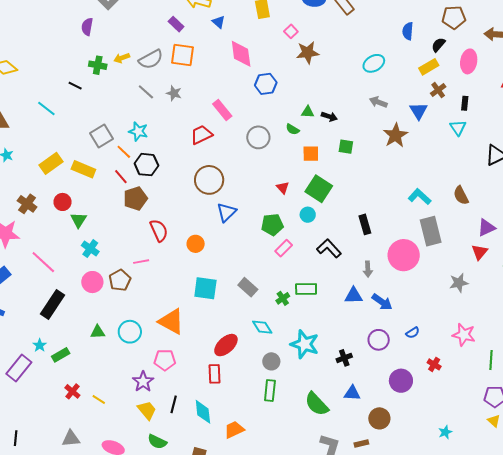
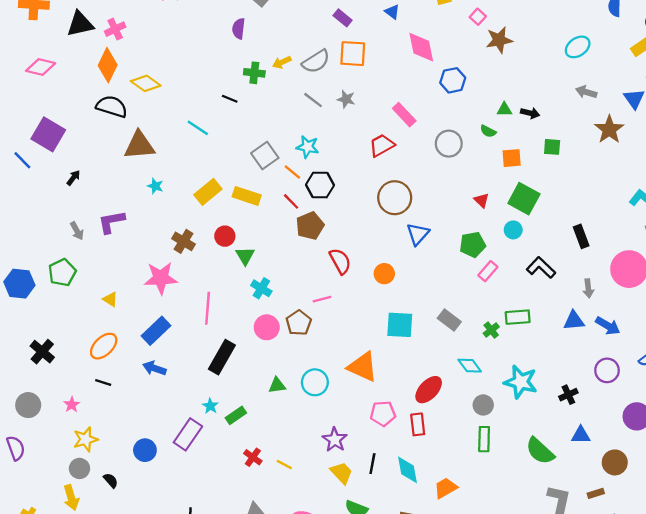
pink line: (43, 262) -> (208, 308), turned 56
pink pentagon: (165, 360) -> (383, 414), moved

